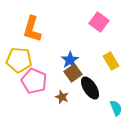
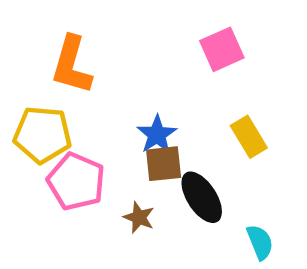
pink square: (99, 22) -> (222, 49), turned 30
brown square: (73, 73) -> (164, 164), turned 30

